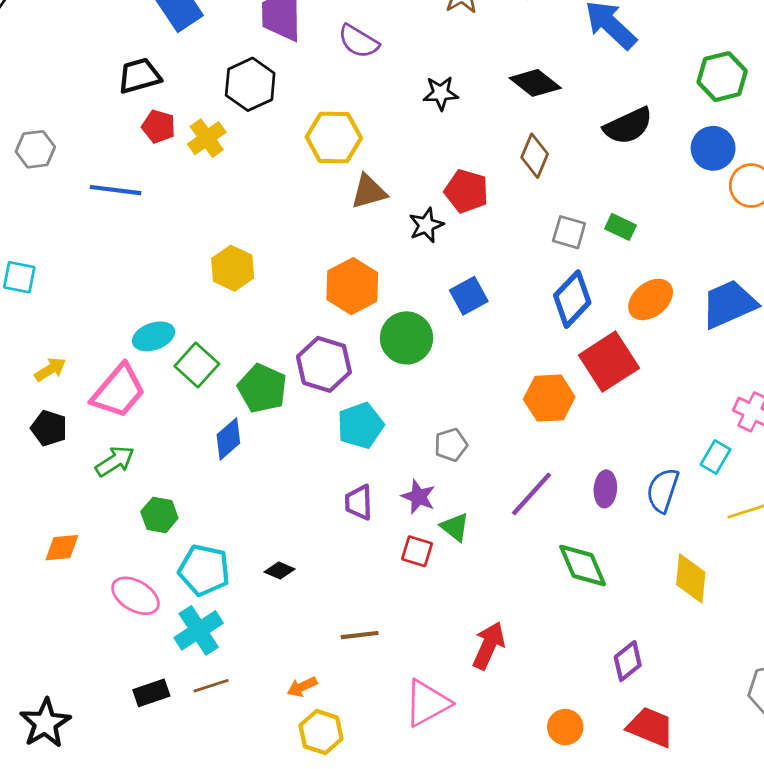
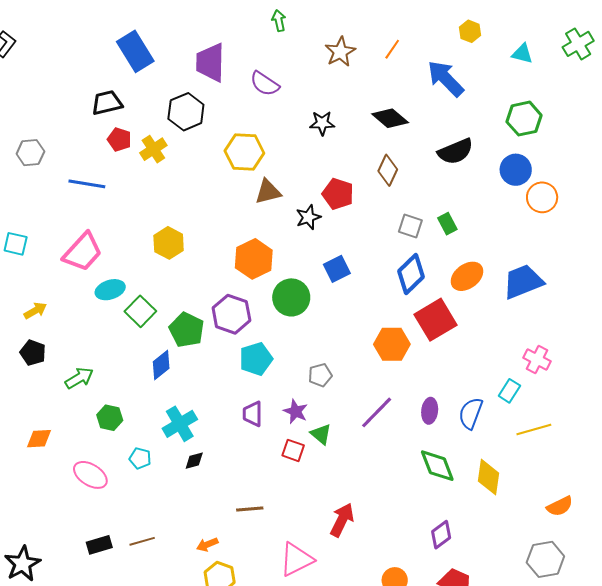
green rectangle: (620, 227) -> (447, 224), turned 35
pink trapezoid: (118, 391) -> (83, 252), moved
green diamond: (583, 566) -> (437, 466), moved
cyan pentagon: (204, 570) -> (140, 458), size x0.6
black diamond: (280, 571) -> (194, 461), turned -40
cyan cross: (199, 630) -> (180, 424), moved

